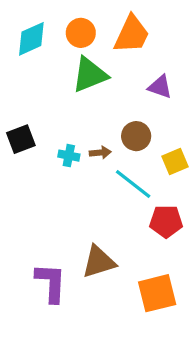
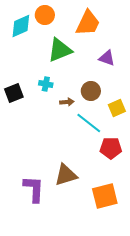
orange circle: (81, 33) -> (45, 15), moved
cyan cross: (69, 156) -> (46, 84), moved

